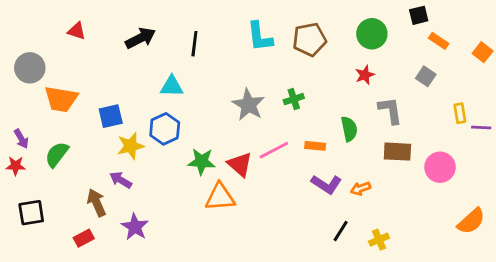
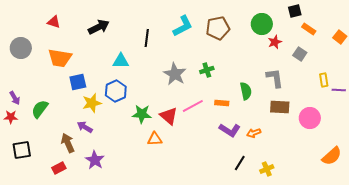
cyan L-shape: (260, 37) -> (183, 26), turned -110
black line: (194, 44) -> (147, 38), moved
red star: (365, 75) -> (275, 42), moved
orange trapezoid: (61, 99) -> (60, 58), moved
orange triangle: (220, 197) -> (155, 139), size x0.7

